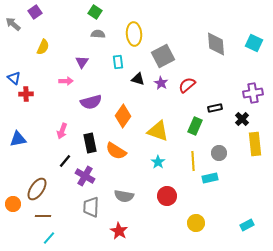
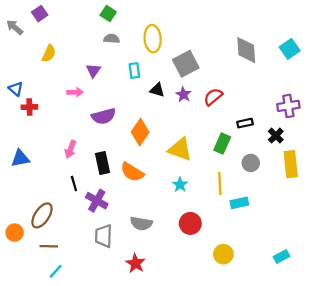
cyan square: (254, 43) -> (290, 49), turned 30
gray circle: (219, 153) -> (251, 163), moved
black line: (65, 161) -> (74, 183), turned -56

